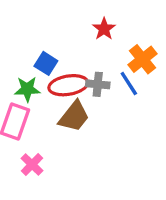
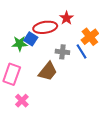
red ellipse: (68, 85) -> (45, 27), moved
green star: (27, 89) -> (20, 44), moved

